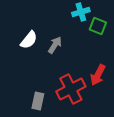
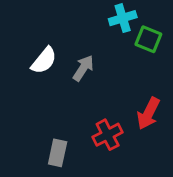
red cross: (71, 89) -> (108, 135), size x0.7

